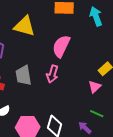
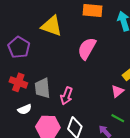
pink arrow: (52, 74) -> (66, 96), moved
gray trapezoid: (23, 75) -> (42, 88), moved

